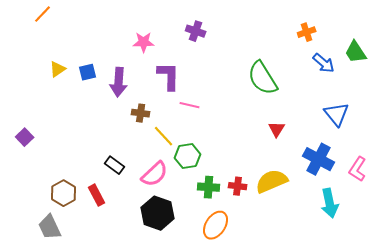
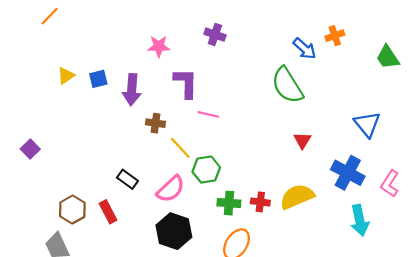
blue arrow: (324, 63) -> (305, 49), moved

